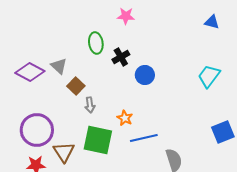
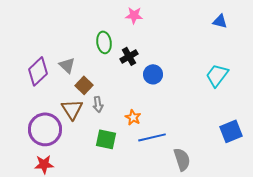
purple diamond: (30, 72) -> (38, 71), turned -72
green square: (98, 140) -> (106, 139), size x0.7
brown triangle: (64, 152) -> (72, 109), moved

